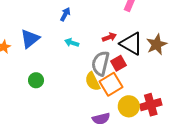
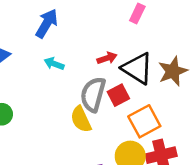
blue arrow: (65, 14) -> (47, 23), size x1.5
orange square: (111, 84) -> (144, 121), moved

